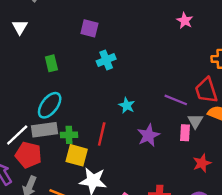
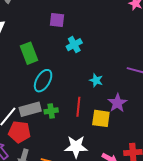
green rectangle: (51, 63) -> (29, 53), size x1.5
cyan ellipse: (50, 105) -> (43, 81), moved
yellow square: (77, 155) -> (101, 118), moved

